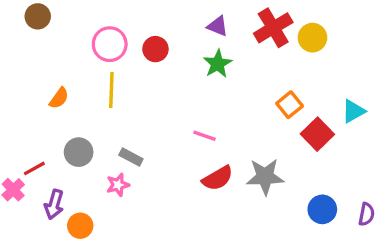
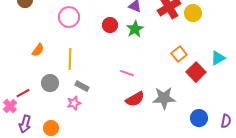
red circle: (155, 49) -> (110, 25), moved
yellow line: (111, 90) -> (70, 59), moved
purple arrow: (54, 204) -> (25, 124), moved

